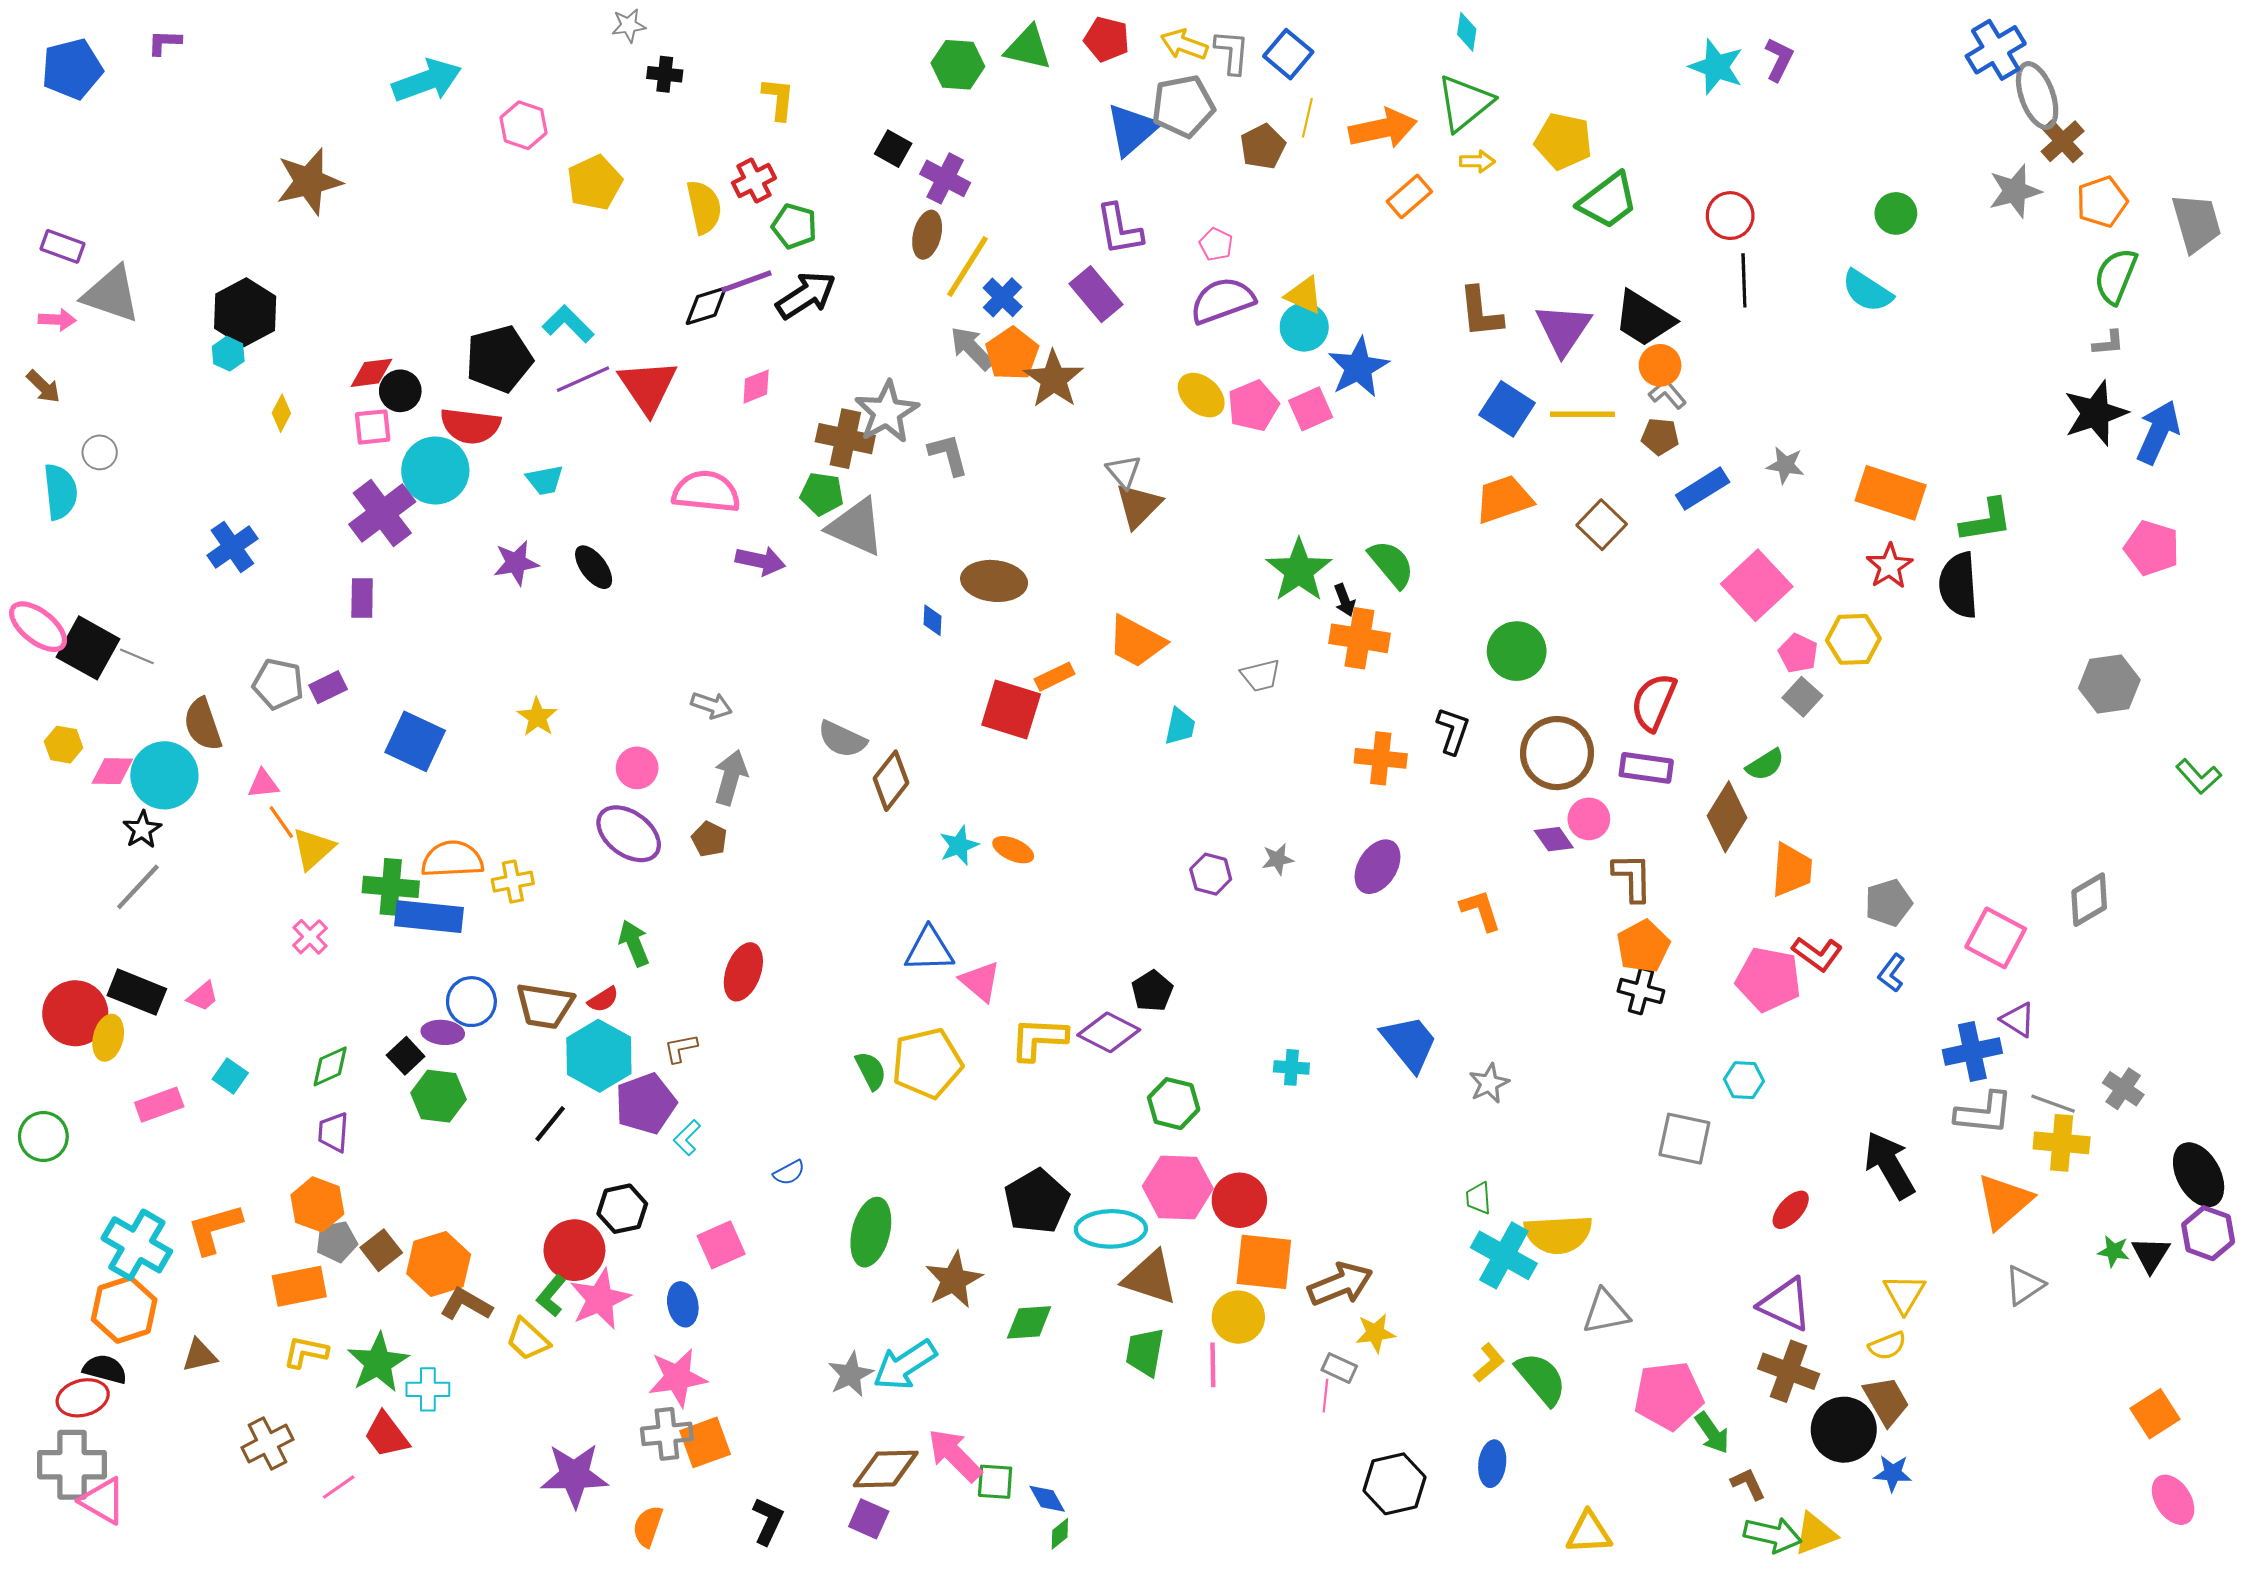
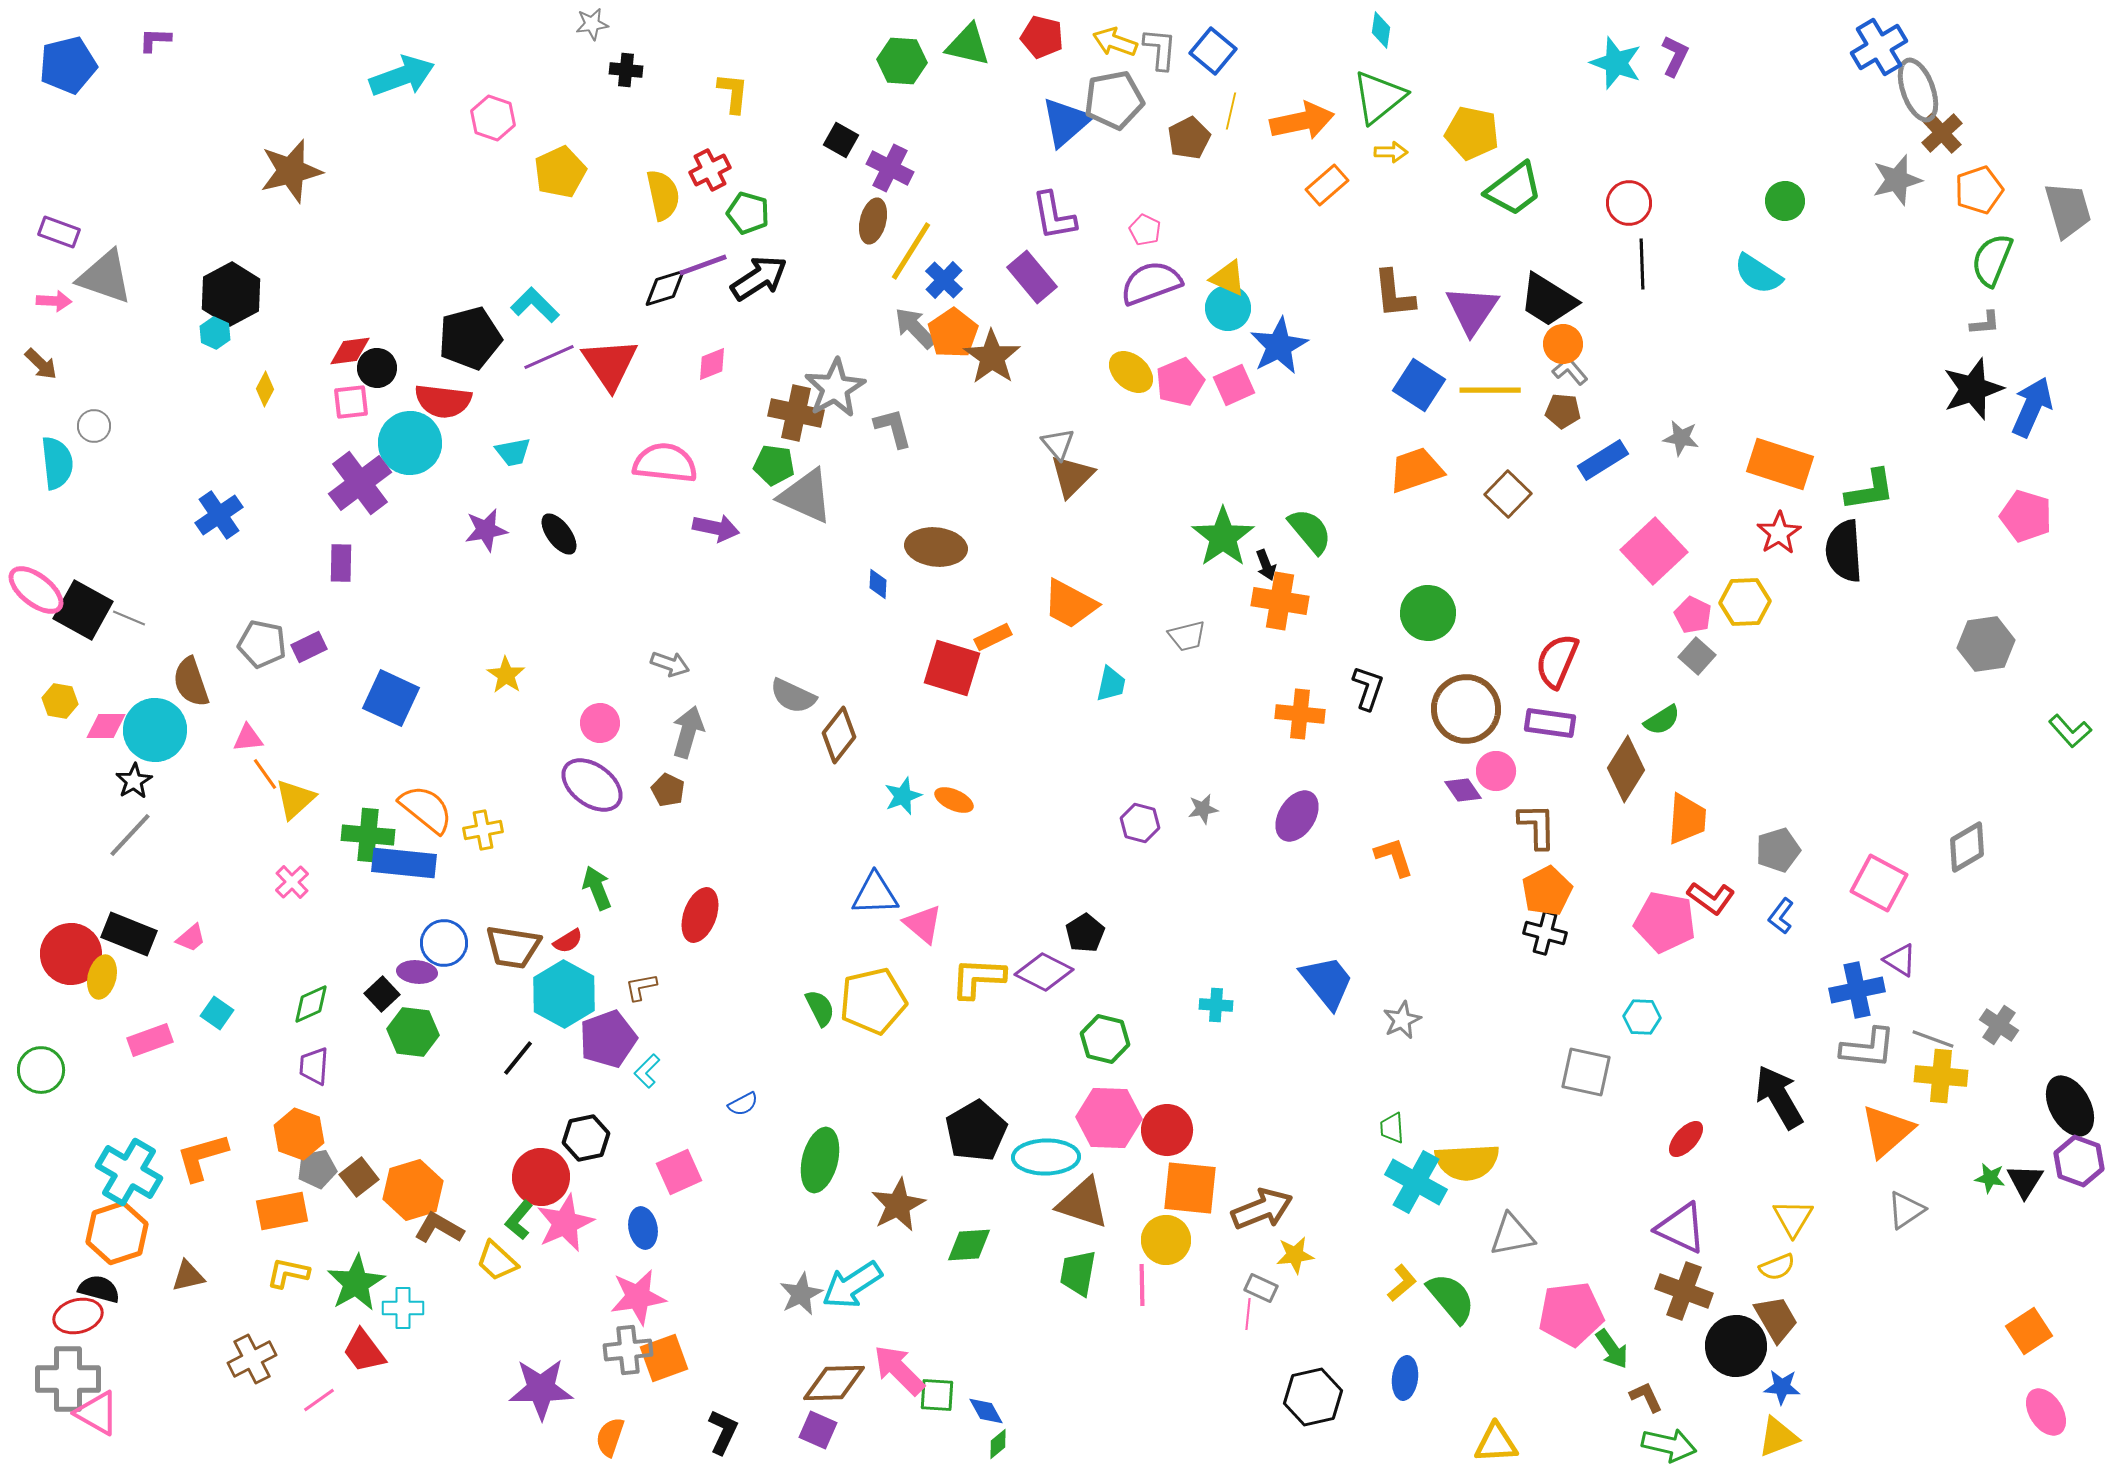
orange semicircle: (452, 859) -> (426, 809), turned 42
yellow triangle: (1815, 1534) -> (1778, 1437), moved

